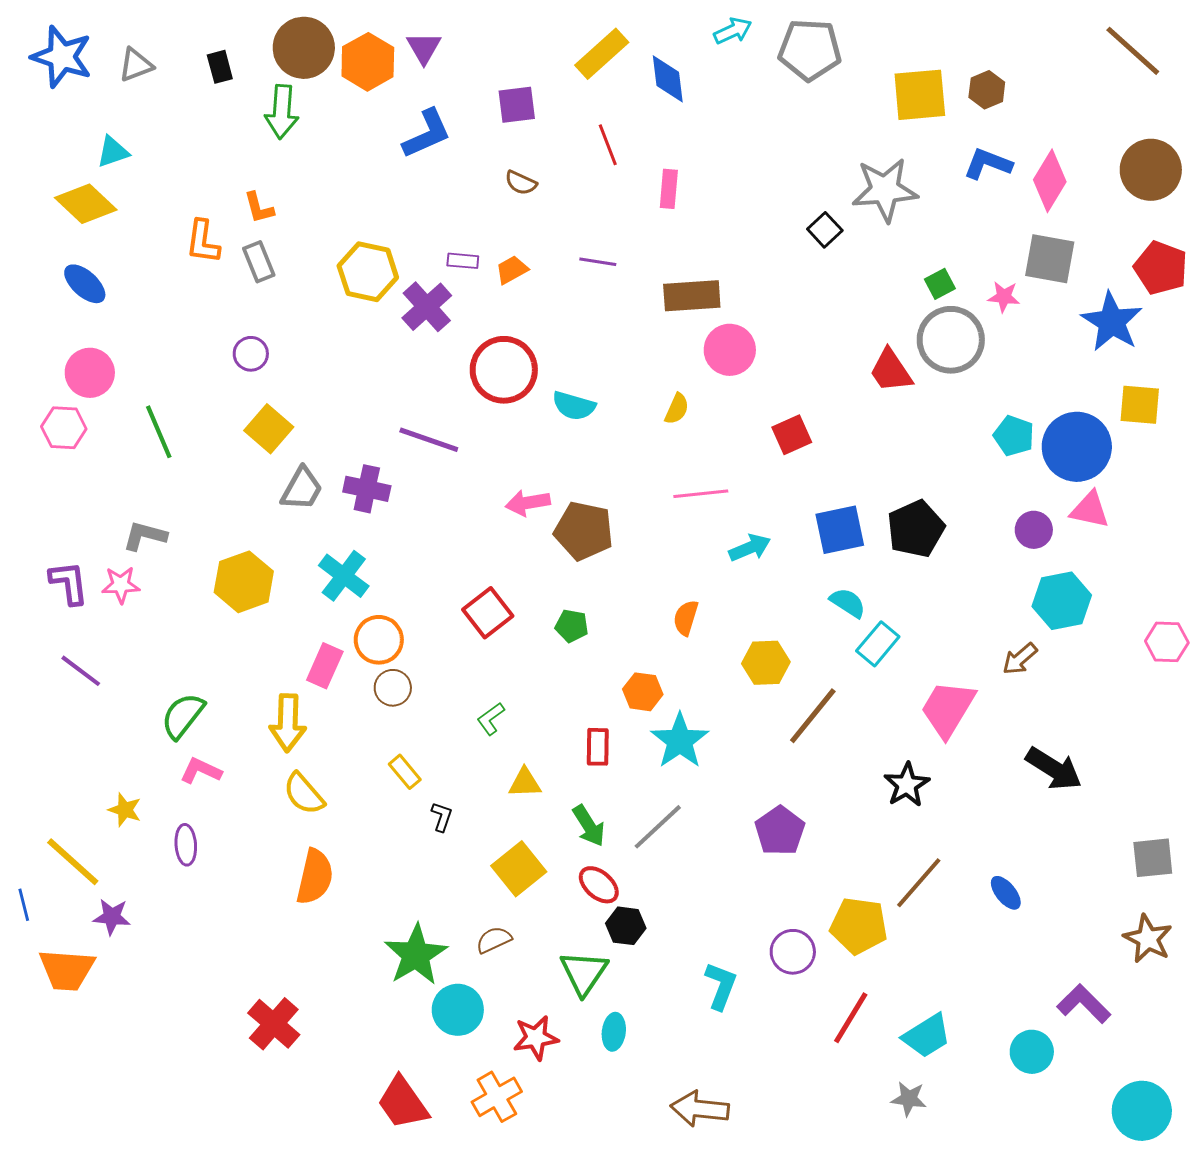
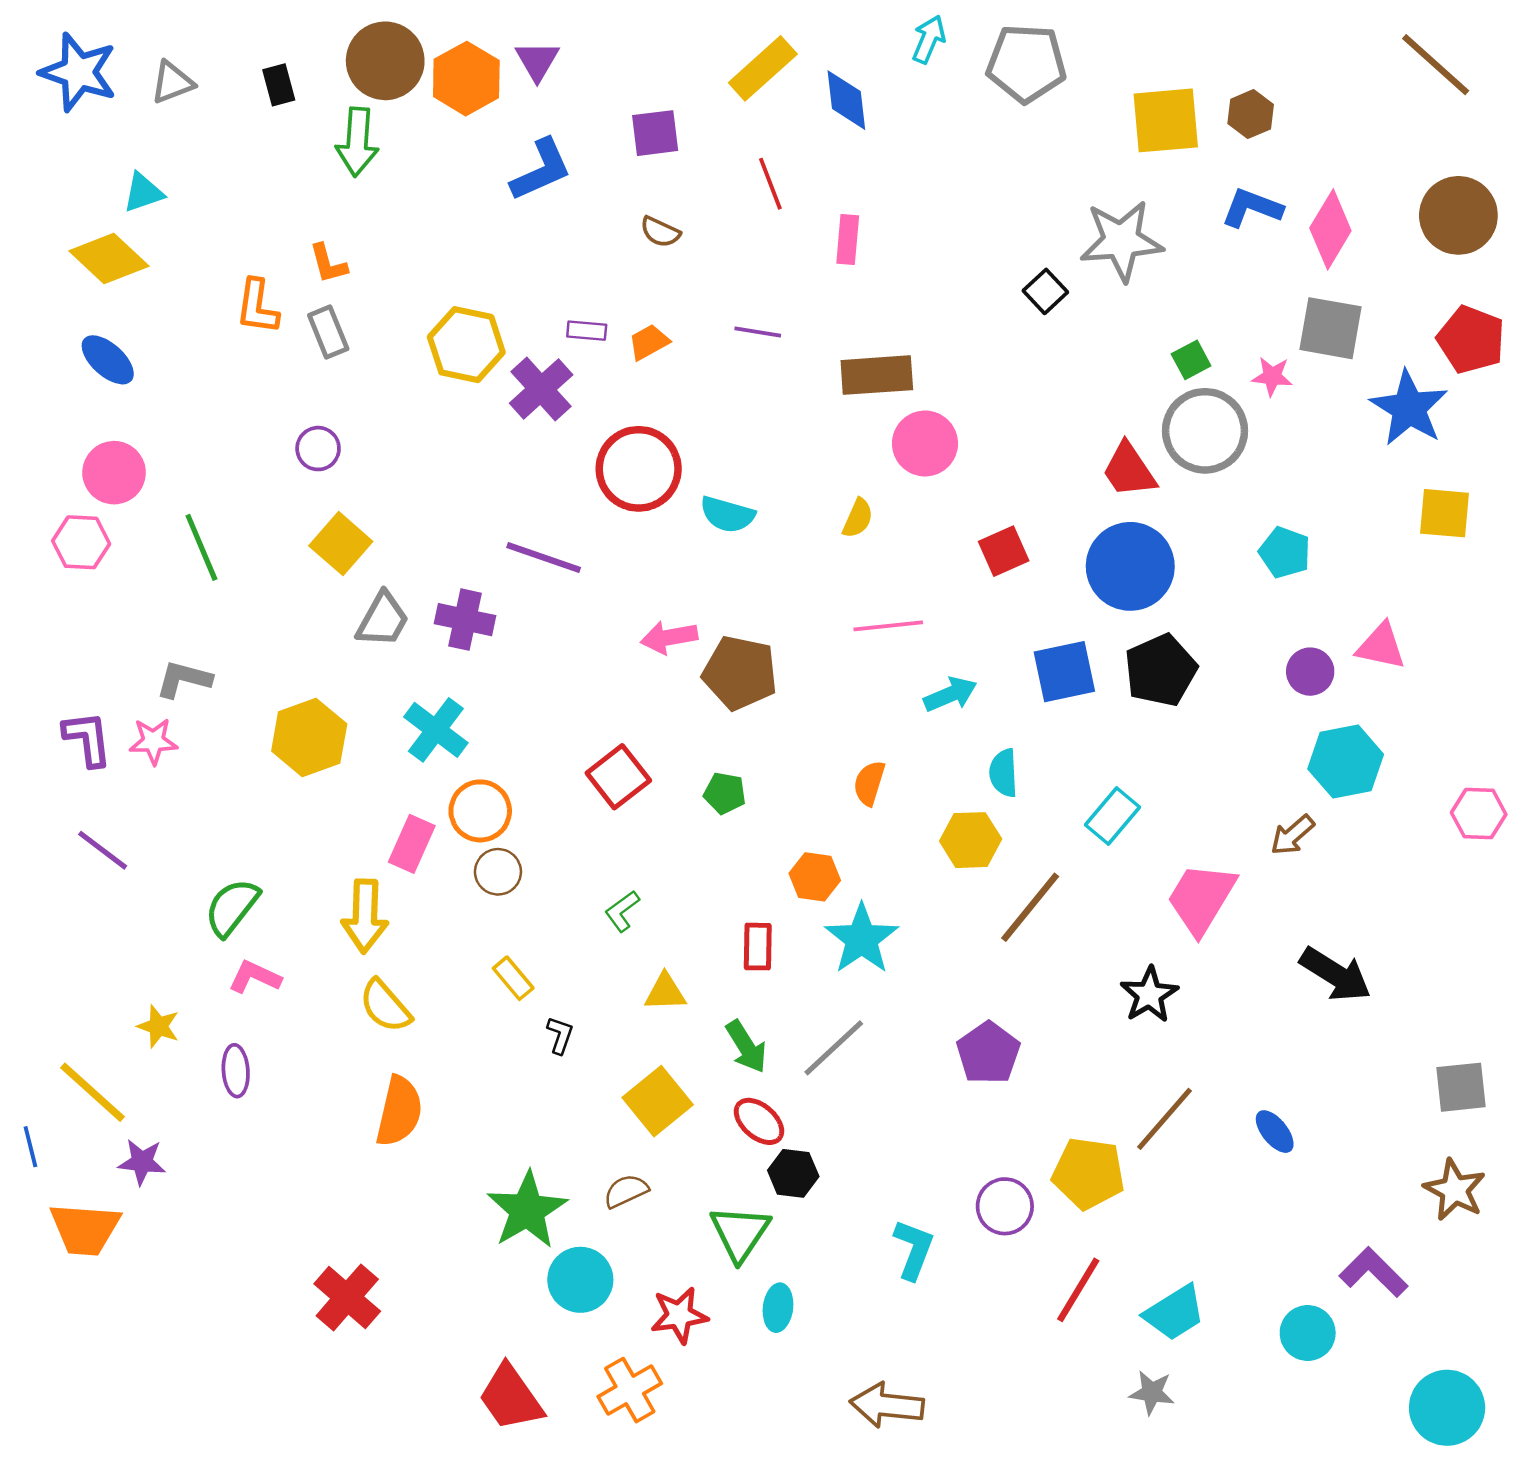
cyan arrow: (733, 31) -> (929, 39), turned -42
blue circle: (1077, 447) -> (1130, 566), moved
cyan semicircle: (848, 603) -> (1004, 773), moved, turned -126

